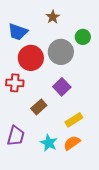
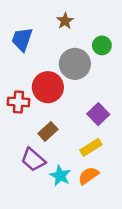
blue trapezoid: (18, 32) -> (22, 39), turned 90
red circle: (31, 58) -> (48, 87), moved
purple square: (62, 87) -> (98, 114), moved
purple trapezoid: (16, 136) -> (33, 160), moved, turned 115

